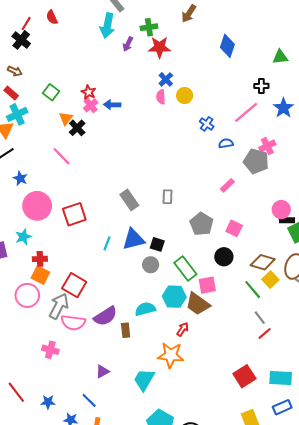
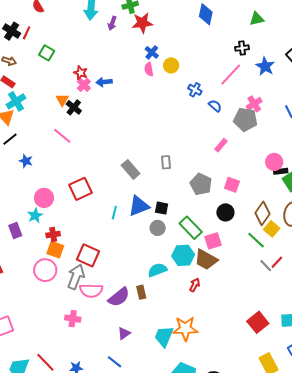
red line: (26, 24) -> (27, 33), moved
green square: (51, 92) -> (47, 53), moved
blue semicircle: (226, 143) -> (215, 106), turned 56
pink circle: (37, 206) -> (44, 198), moved, size x0.7
brown diamond: (263, 262) -> (262, 213), turned -65
purple semicircle: (105, 316) -> (119, 297), moved
red line: (265, 333) -> (277, 262), moved
orange star: (171, 355) -> (185, 329), moved

